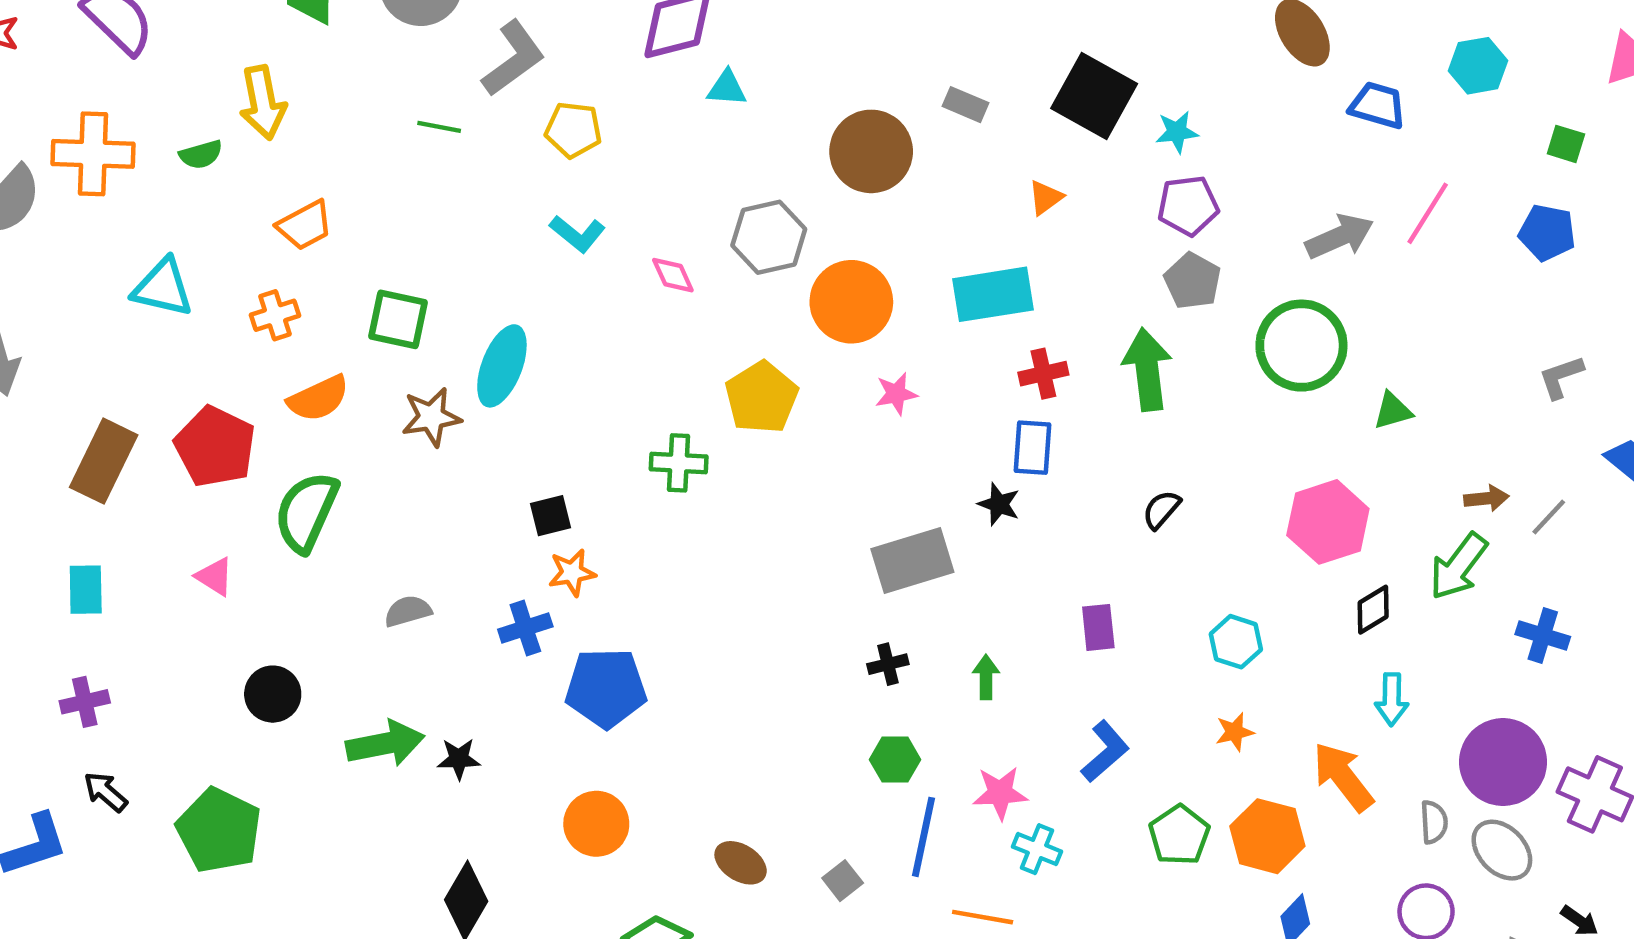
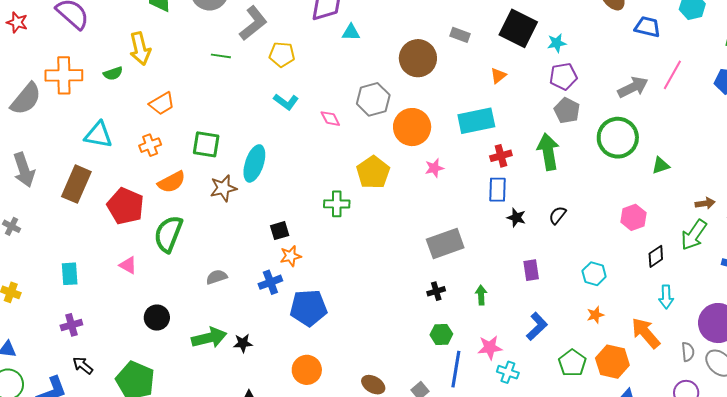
brown rectangle: (104, 461) -> (76, 184), moved
black star: (999, 504) -> (516, 217), moved
pink hexagon: (1328, 522) -> (633, 217), size x0.7

